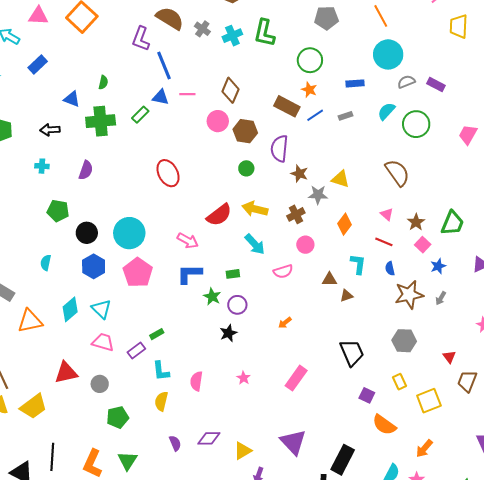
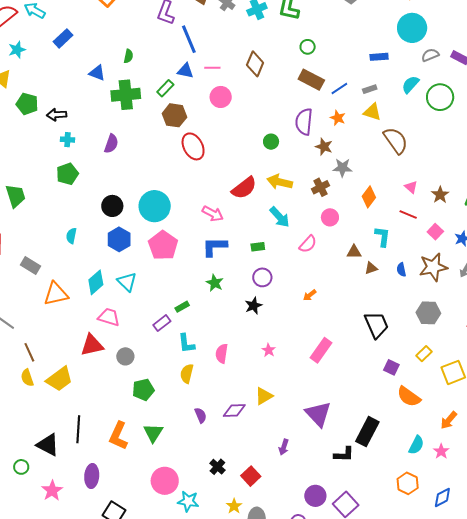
green circle: (310, 60) -> (308, 47), moved, size x0.6
orange star: (309, 90) -> (338, 118), moved
pink circle: (218, 121) -> (221, 97), moved
black arrow: (50, 130) -> (57, 115), moved
brown hexagon: (245, 131) -> (174, 115), moved
brown semicircle: (397, 173) -> (396, 140), moved
yellow triangle: (340, 179) -> (372, 112), moved
green pentagon: (58, 211) -> (67, 174), moved, turned -30
pink square: (423, 245) -> (435, 232), moved
blue semicircle: (390, 269) -> (401, 270), moved
pink semicircle: (283, 271) -> (308, 244), turned -30
green star: (212, 297) -> (215, 283), moved
pink trapezoid: (103, 342) -> (109, 317), moved
yellow rectangle: (400, 382) -> (424, 354), turned 70
yellow triangle: (243, 451) -> (264, 396), moved

